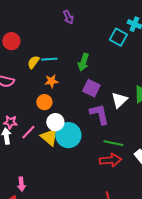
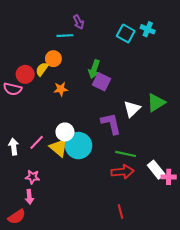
cyan square: (118, 37) -> (126, 34), moved
red circle: (11, 41) -> (25, 74), moved
cyan line: (49, 59) -> (65, 36), moved
purple square: (91, 88) -> (102, 82), moved
orange circle: (44, 102) -> (53, 59), moved
pink star: (10, 122) -> (32, 177), moved

